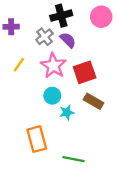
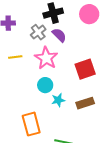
yellow line: (19, 65) -> (15, 57), turned 48
red square: (85, 72) -> (85, 69), moved
brown rectangle: (93, 101) -> (85, 103), moved, turned -48

